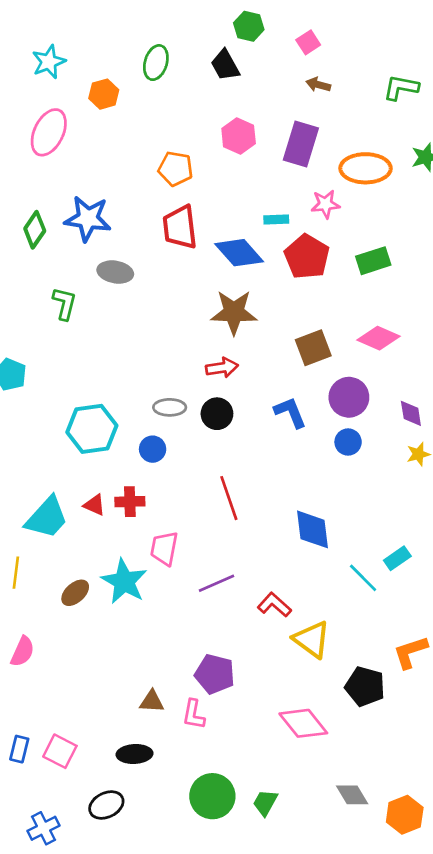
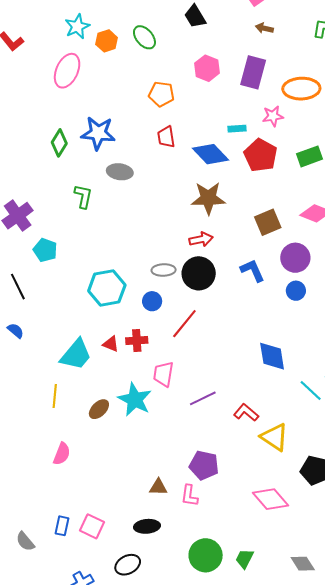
cyan star: (49, 62) -> (77, 26), moved
green ellipse: (156, 63) -> (144, 37), moved, turned -55
red trapezoid: (180, 227) -> (166, 137), size x0.7
black circle: (217, 414) -> (199, 273), size x1.4
red line: (229, 498) -> (184, 324), moved, turned 60
gray diamond: (352, 795) -> (303, 564), moved

